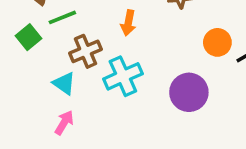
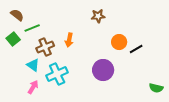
orange arrow: (128, 23) -> (69, 40), moved
cyan cross: (123, 76) -> (57, 74), moved

